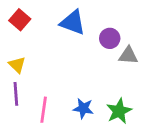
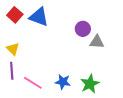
blue triangle: (73, 22) -> (39, 17), moved
pink line: (44, 110) -> (33, 83), turned -66

